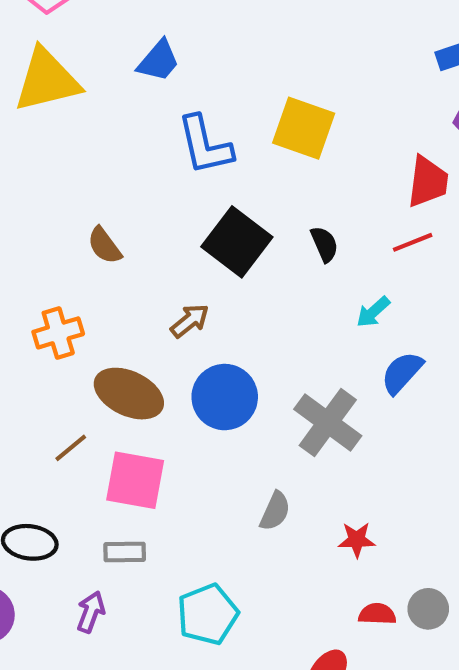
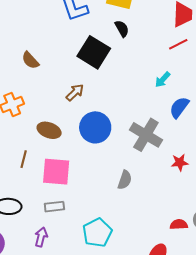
black semicircle: (324, 244) -> (122, 29), moved
brown ellipse: (129, 394) -> (49, 130), size x0.7
brown line: (71, 448) -> (24, 159), turned -30
red star: (357, 540) -> (180, 162), moved

